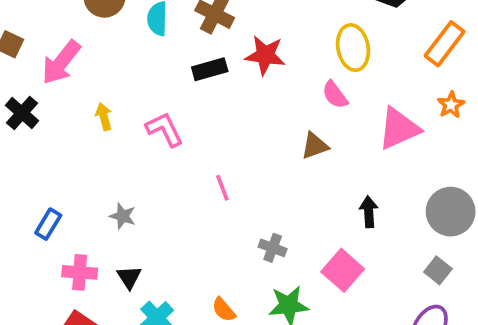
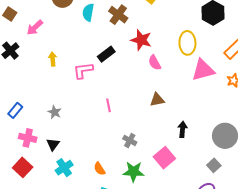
pink arrow: (61, 62) -> (35, 27), size x0.7
black rectangle: (210, 69) -> (106, 54), moved, turned -30
pink semicircle: (335, 95) -> (155, 63), moved
pink L-shape: (165, 129) -> (83, 70), turned -80
pink triangle: (399, 129) -> (203, 70), moved
brown triangle: (315, 146) -> (157, 100), moved

